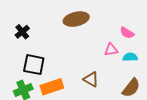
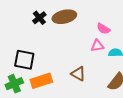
black cross: (22, 32) -> (39, 18), moved
pink semicircle: (127, 33) -> (103, 29), moved

